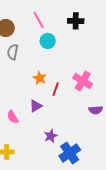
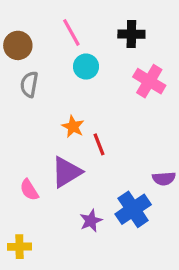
pink cross: (83, 81) -> (149, 81), moved
red line: (56, 89) -> (99, 144), turned -40
purple triangle: (36, 106) -> (67, 172), size x1.5
blue cross: (70, 153) -> (133, 209), moved

